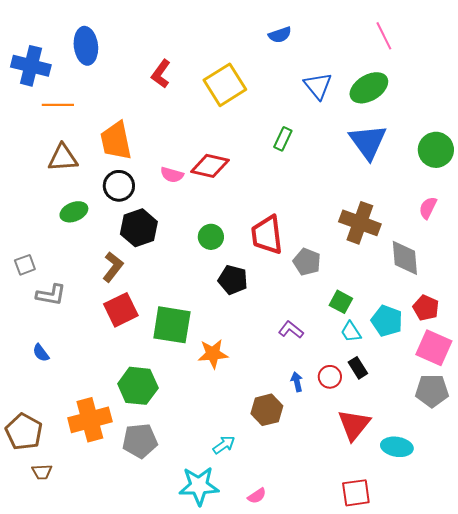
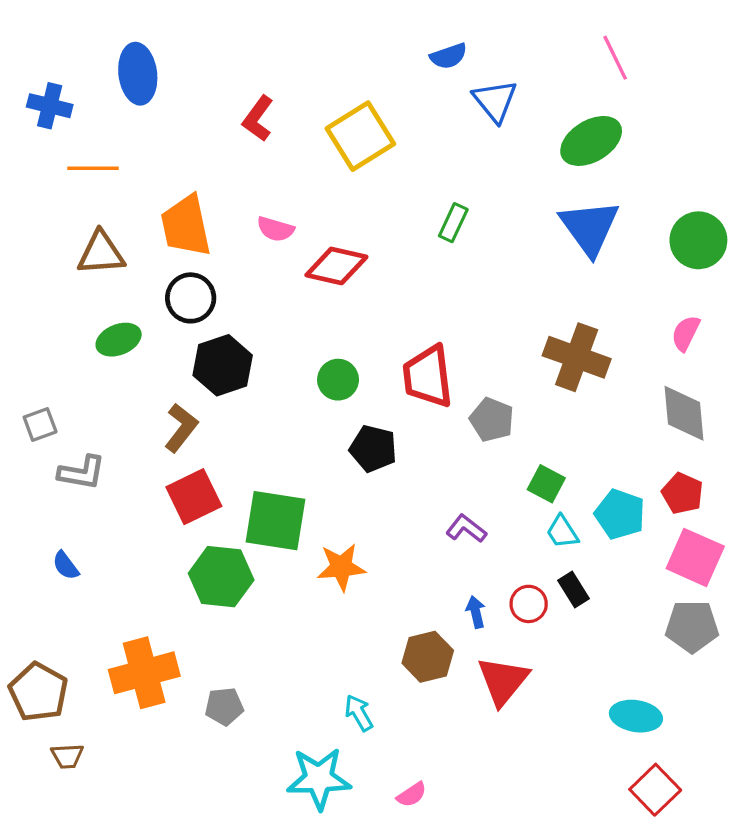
blue cross: (31, 66) -> (50, 106), size x0.7
blue triangle: (318, 86) -> (495, 101), moved
pink semicircle: (172, 175) -> (276, 229), moved
gray diamond: (405, 258) -> (684, 413), moved
green hexagon: (138, 386) -> (221, 577), moved
red triangle: (354, 425) -> (503, 681), moved
gray pentagon: (140, 441) -> (224, 706), size x0.7
cyan arrow: (224, 445) -> (359, 713), turned -85
red square: (356, 493) -> (655, 790), moved, turned -36

